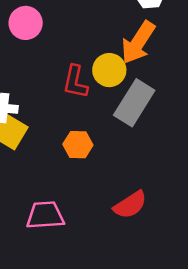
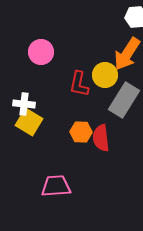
pink circle: (26, 23) -> (41, 52), moved
red semicircle: (130, 205) -> (101, 138), moved, turned 116

